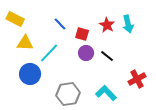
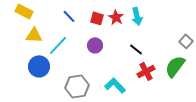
red square: (82, 34) -> (97, 18), moved
black line: (107, 56) -> (136, 49), moved

